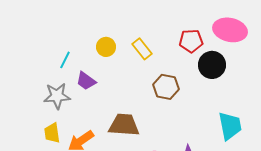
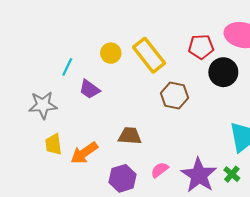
yellow rectangle: (142, 49) -> (149, 55), size x1.5
gray star: (57, 96) -> (43, 105), moved
brown trapezoid: (124, 125) -> (130, 136), size x0.7

